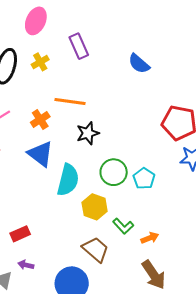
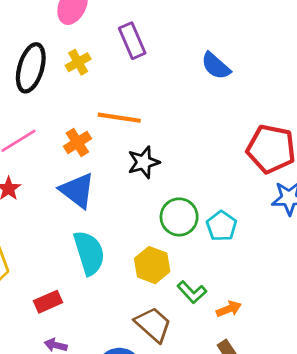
cyan semicircle: (68, 180) -> (89, 253), moved, turned -32

